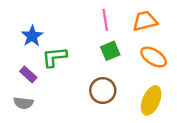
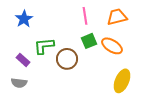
blue star: (32, 36) -> (24, 19), moved
orange ellipse: (154, 57) -> (112, 46), moved
brown circle: (103, 91) -> (67, 59), moved

